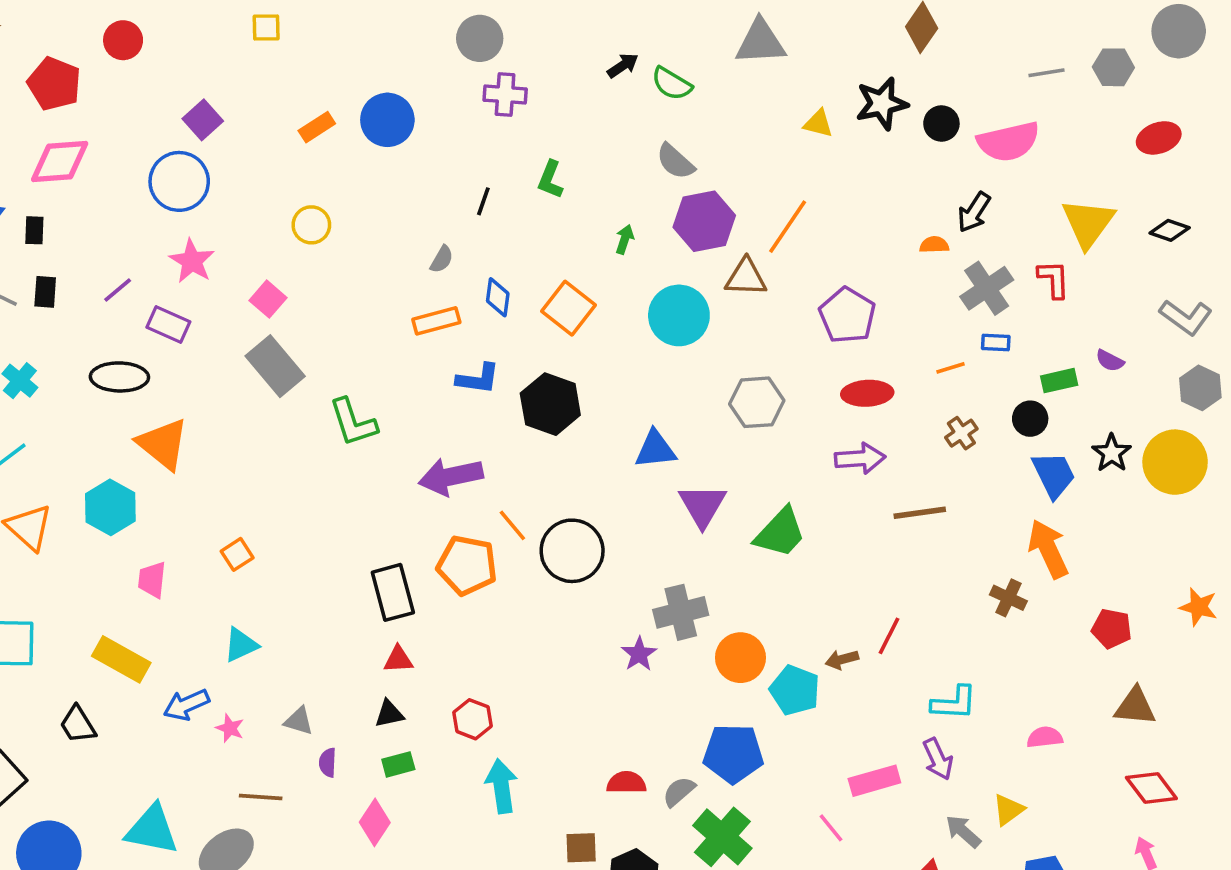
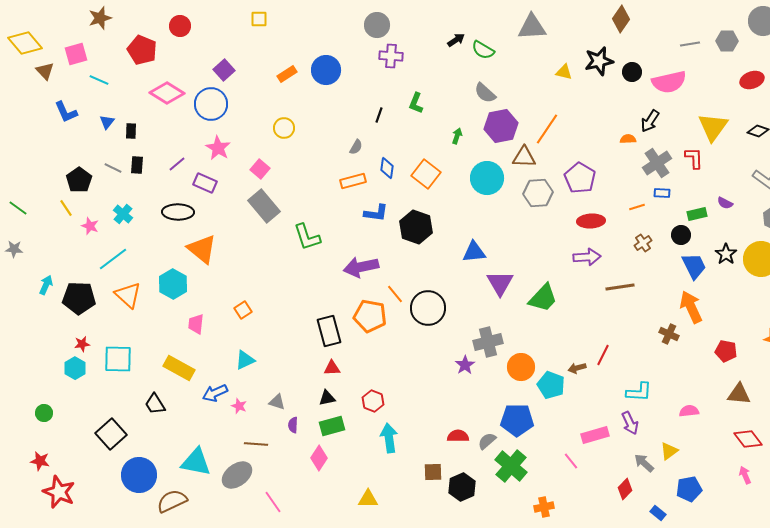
pink diamond: (60, 162) -> (167, 93), moved, turned 36
gray hexagon: (757, 402) -> (538, 193), moved
green rectangle: (398, 764) -> (332, 426), size x1.4

